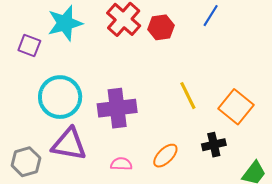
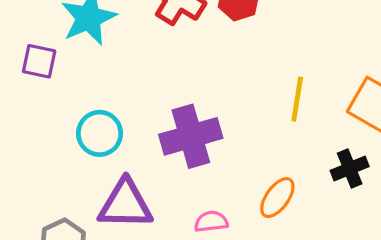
yellow line: (188, 96) -> (297, 99), turned 44
cyan circle: (60, 97) -> (100, 133), size x0.7

